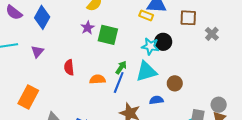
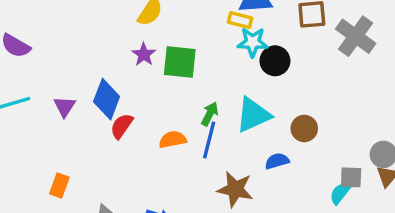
blue diamond: (42, 17) -> (107, 99), moved
gray cross: (212, 34) -> (356, 36), size x1.6
cyan star: (150, 46) -> (253, 42), moved
red semicircle: (69, 67) -> (122, 126), turned 49
orange rectangle: (28, 97) -> (59, 186), size x0.6

